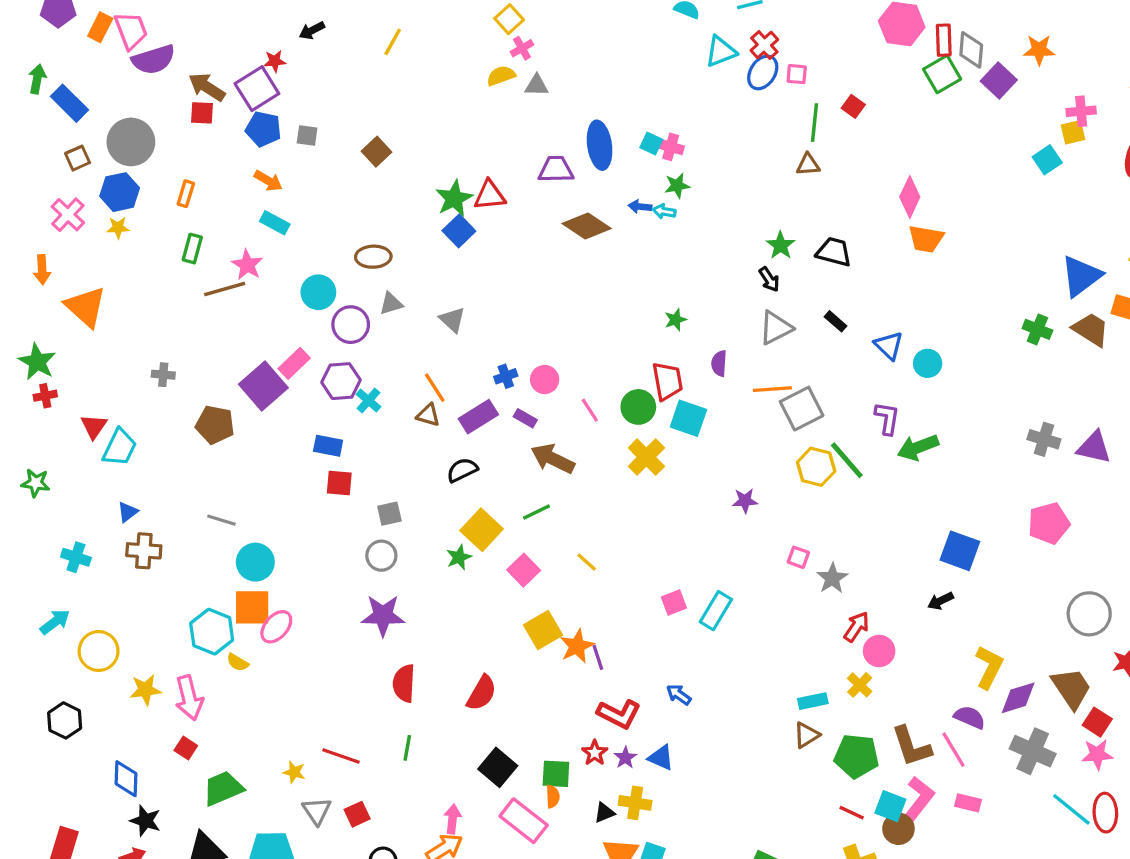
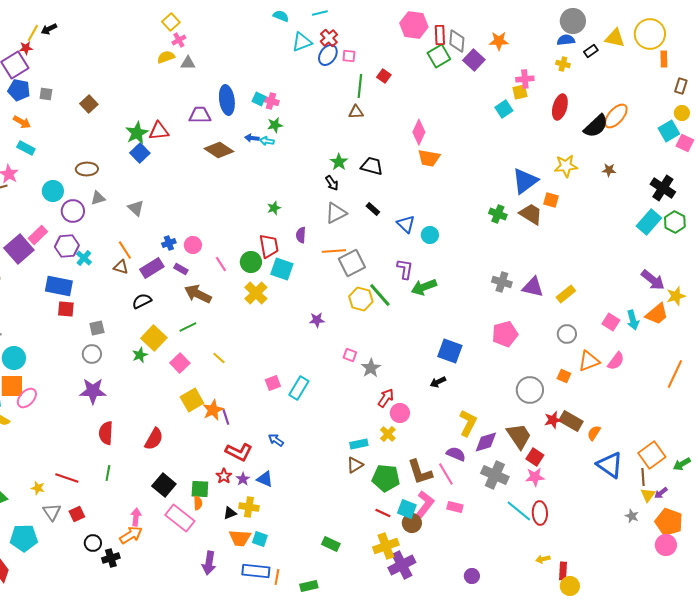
yellow line: (393, 42) -> (33, 33), moved
blue rectangle: (328, 446) -> (59, 286), size x1.5

